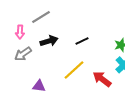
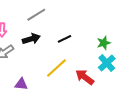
gray line: (41, 17) -> (36, 15), moved

